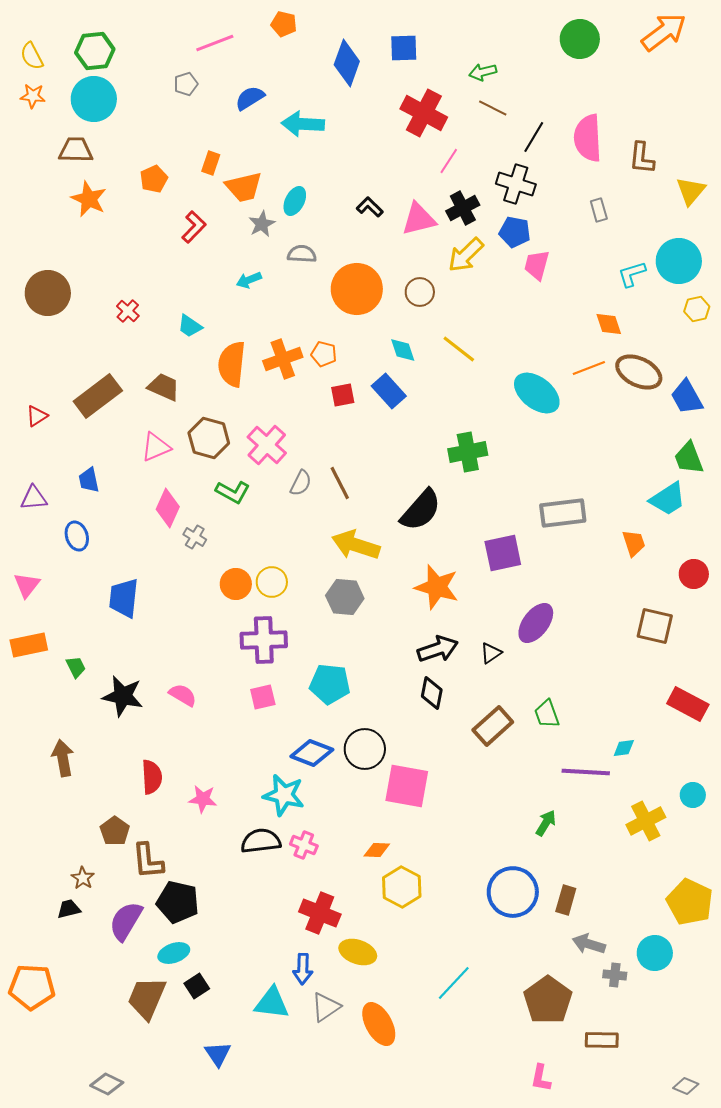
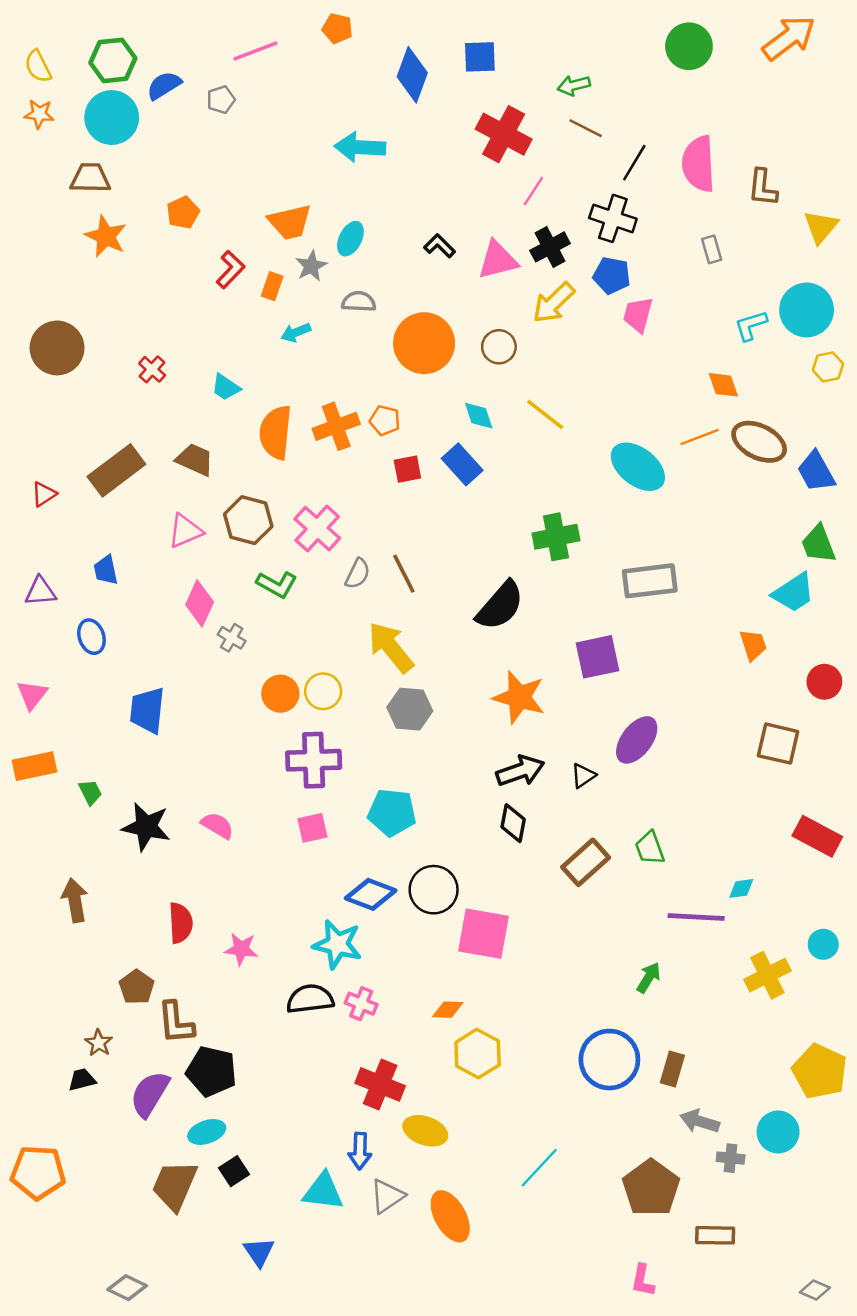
blue semicircle: (250, 98) -> (164, 85), moved
orange rectangle: (211, 163) -> (272, 286), moved
gray rectangle: (563, 513) -> (650, 581), moved
yellow arrow: (356, 545) -> (391, 647), moved, turned 33

